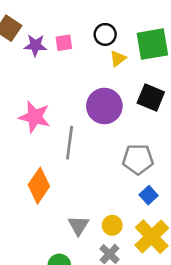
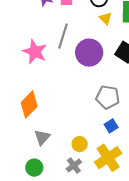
yellow triangle: (118, 59) -> (106, 18), turned -48
gray line: (70, 143) -> (63, 36), moved
gray triangle: (78, 225) -> (42, 137), moved

